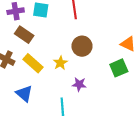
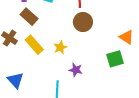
brown circle: (82, 46) -> (83, 22), moved
blue triangle: (24, 94) -> (15, 80), moved

